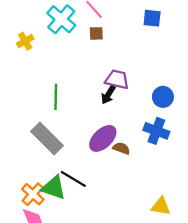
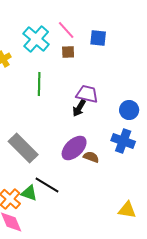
blue square: (152, 18) -> (98, 38), moved
green line: (56, 97) -> (39, 84), moved
green triangle: (54, 188) -> (29, 193), size x0.7

